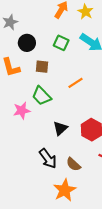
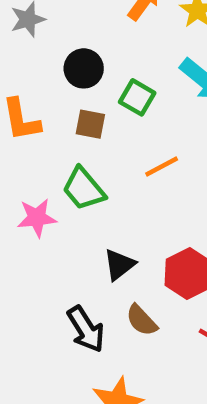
black circle: (27, 43) -> (84, 68), moved
green square: (61, 43) -> (137, 97), moved
brown semicircle: (73, 164) -> (142, 320), moved

